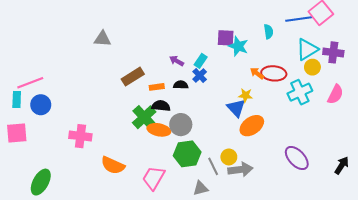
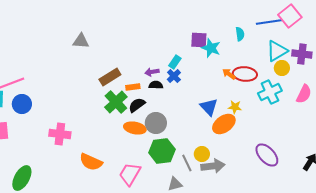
purple arrow: (177, 61) -> (152, 72), moved, turned -40
yellow star: (246, 95) -> (235, 107), moved
black semicircle: (161, 106) -> (137, 105), turned -42
green cross: (144, 117) -> (116, 102), moved

